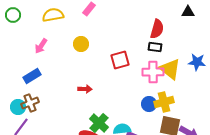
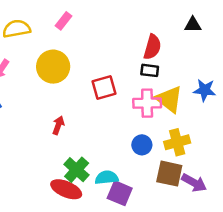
yellow circle: (81, 44) -> (53, 67), size x1.6
red arrow: (85, 89) -> (58, 125), turned -72
yellow cross: (164, 102) -> (177, 142), moved

